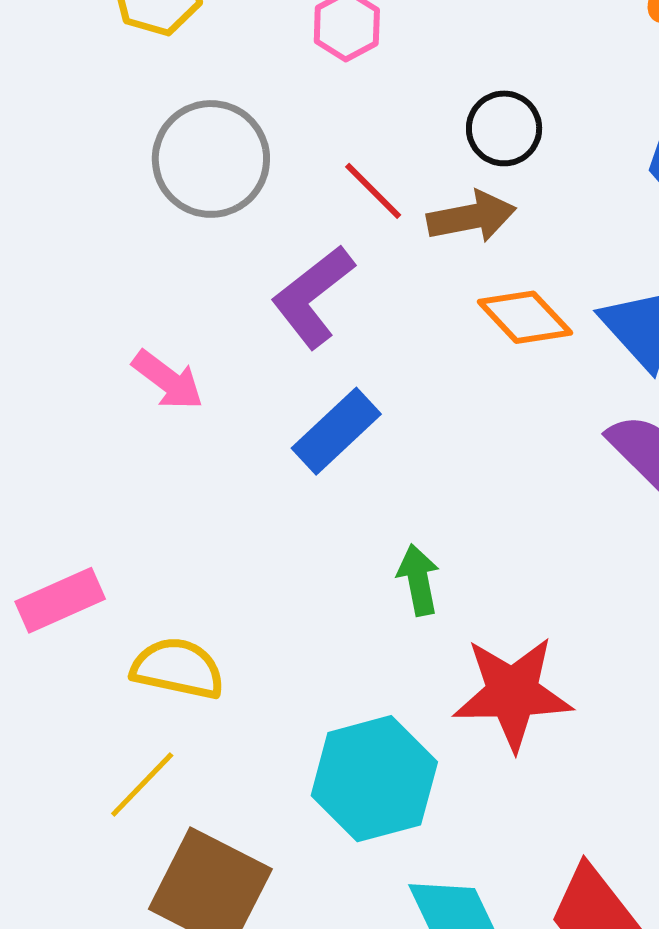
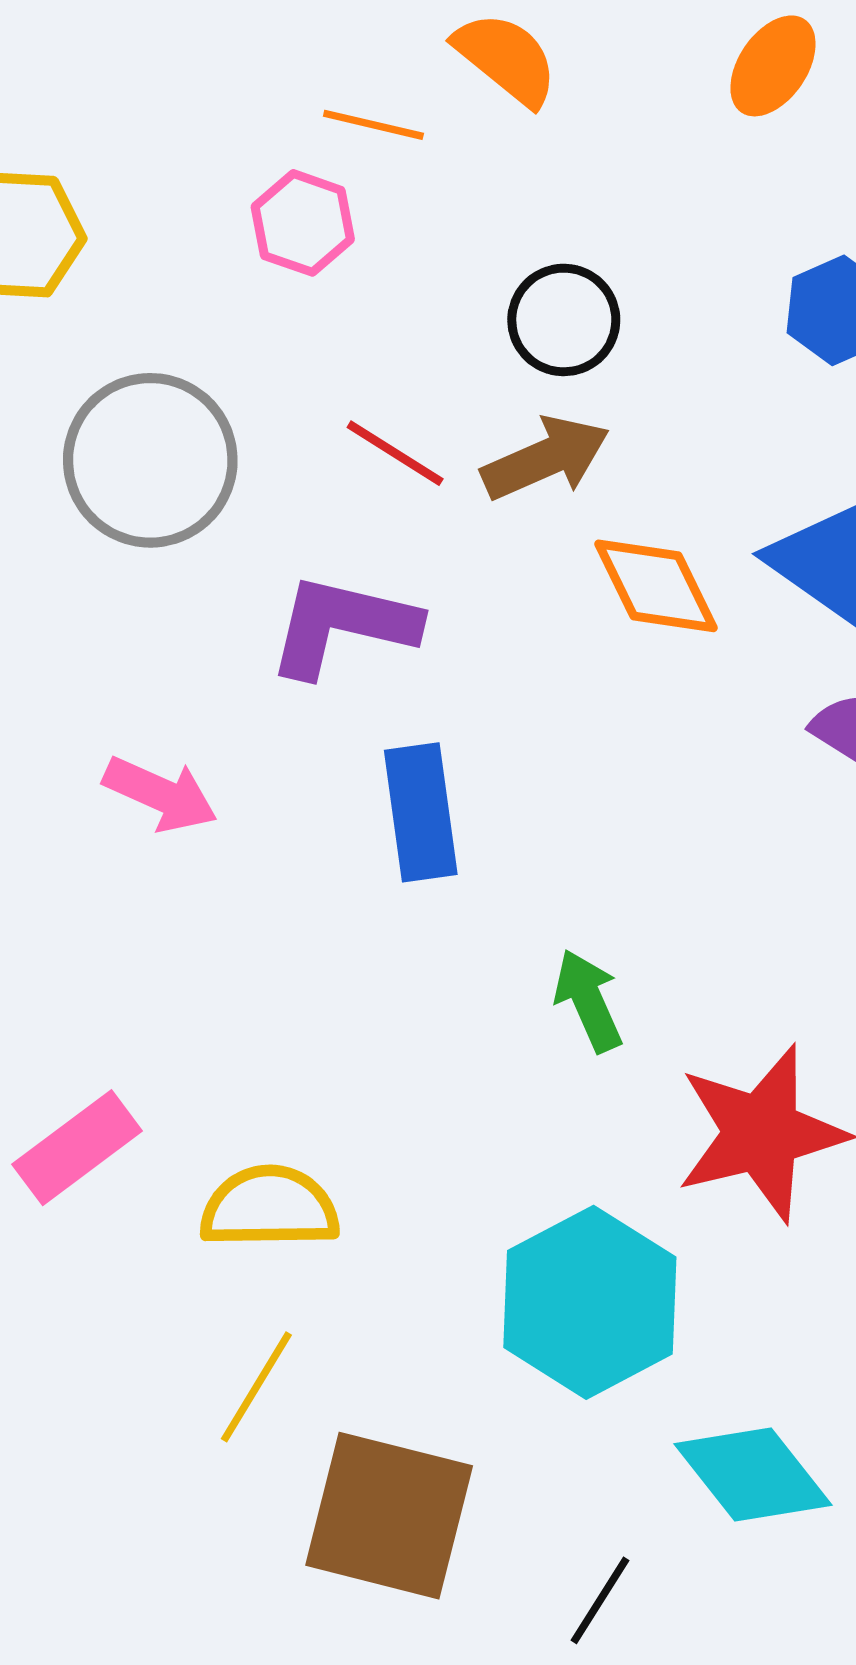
purple L-shape: (313, 296) -> (343, 626), turned 64
orange diamond: (525, 317) -> (656, 586), turned 30
blue rectangle: (336, 431) -> (421, 812), turned -42

